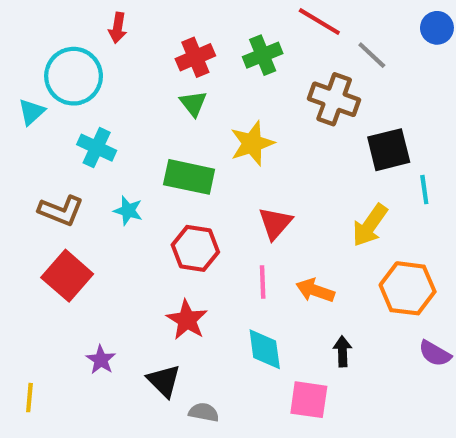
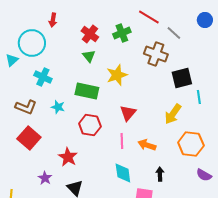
red cross: (195, 57) -> (90, 34), turned -30
red star: (187, 320) -> (68, 157), moved

